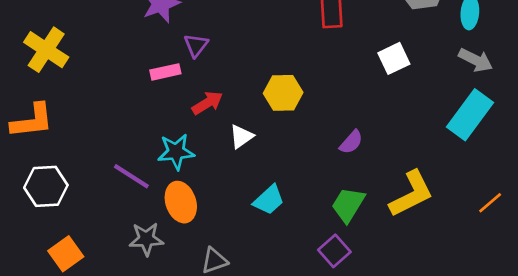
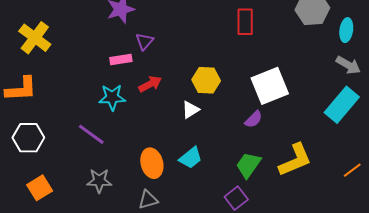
white square: (394, 58) -> (270, 86), moved, size x1.6
white triangle: (241, 136) -> (191, 110), moved
cyan star: (176, 152) -> (112, 97), moved
orange ellipse: (181, 202) -> (152, 163), moved

